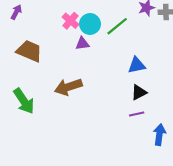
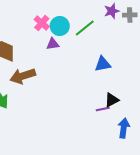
brown arrow: (68, 87) -> (23, 76), moved
black triangle: (139, 92) -> (112, 100), moved

